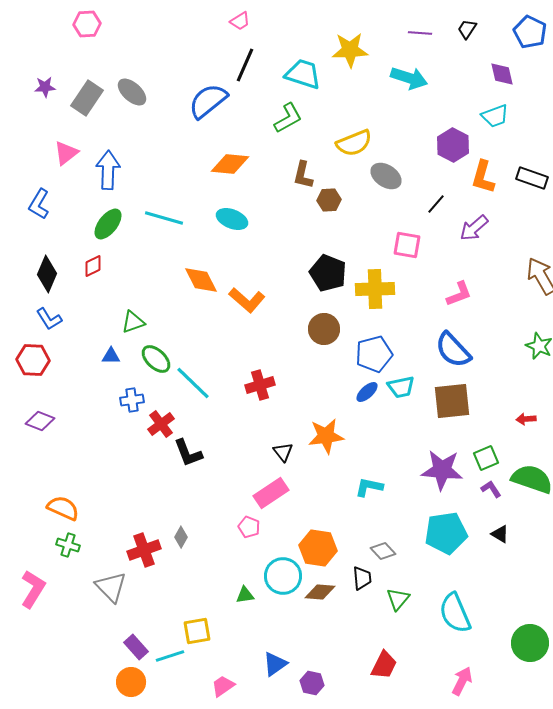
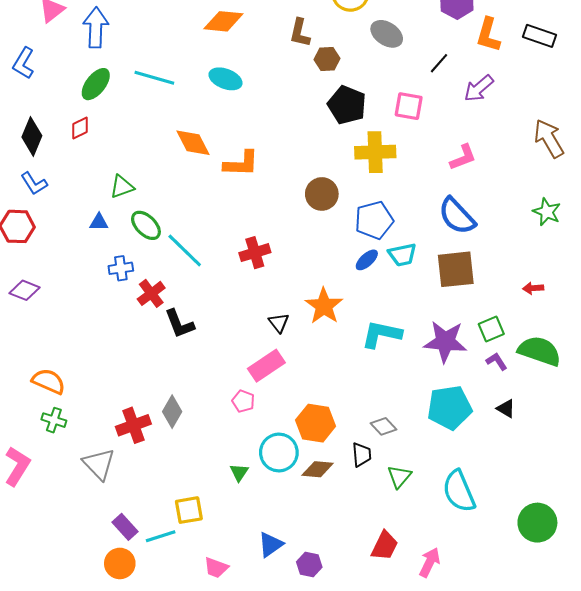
black pentagon: (328, 273) -> (347, 105), moved
orange L-shape: (247, 300) -> (241, 164), turned -39
orange star: (326, 436) -> (324, 306), turned -30
cyan L-shape: (369, 487) -> (381, 334), moved, size x1.4
gray diamond: (181, 537) -> (172, 412), size x1.4
green triangle: (245, 595) -> (239, 472), turned -48
pink arrow: (462, 681) -> (430, 562), moved
pink trapezoid: (223, 686) -> (216, 568), turned -125

